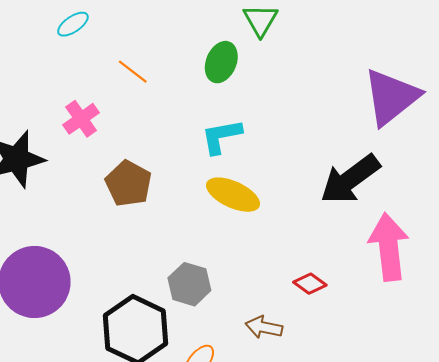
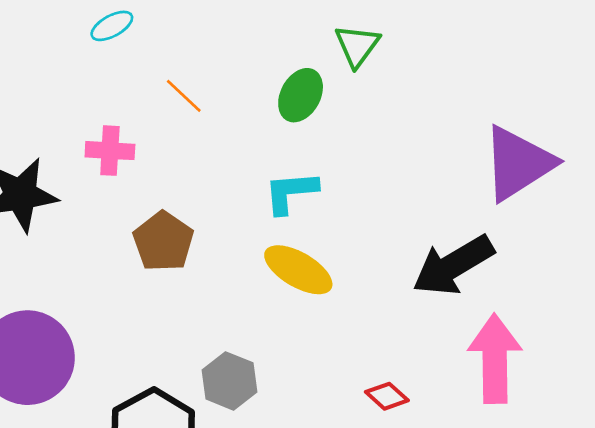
pink cross: (81, 119) -> (110, 151), turned 33

